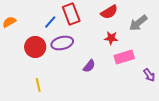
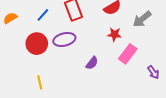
blue line: (50, 22) -> (43, 15), moved
pink rectangle: (124, 57) -> (128, 54), turned -36

